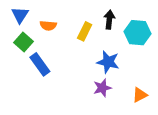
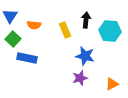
yellow rectangle: (85, 31) -> (65, 30), turned -49
blue rectangle: (40, 64) -> (27, 58), turned -42

